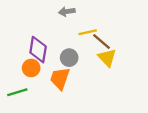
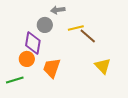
gray circle: (69, 58) -> (45, 25), moved
yellow triangle: (107, 58) -> (103, 66), moved

